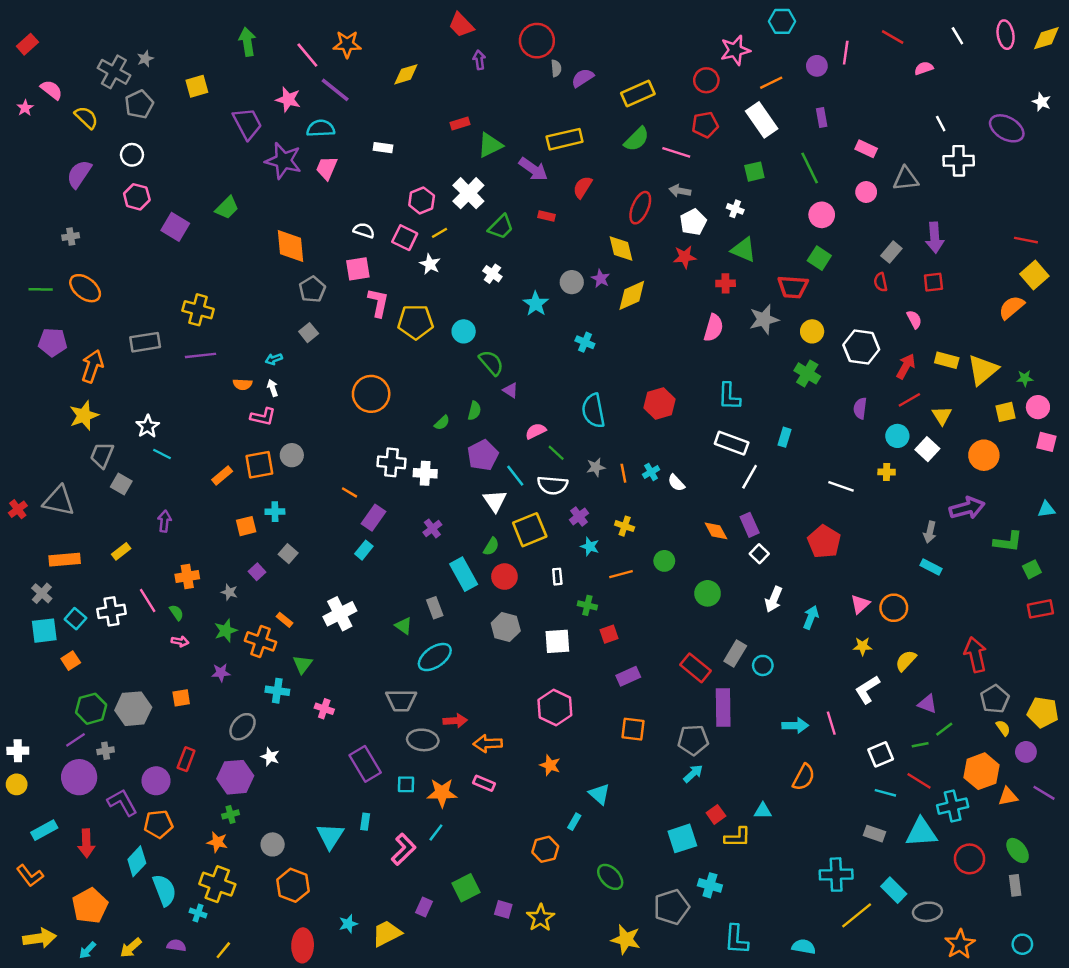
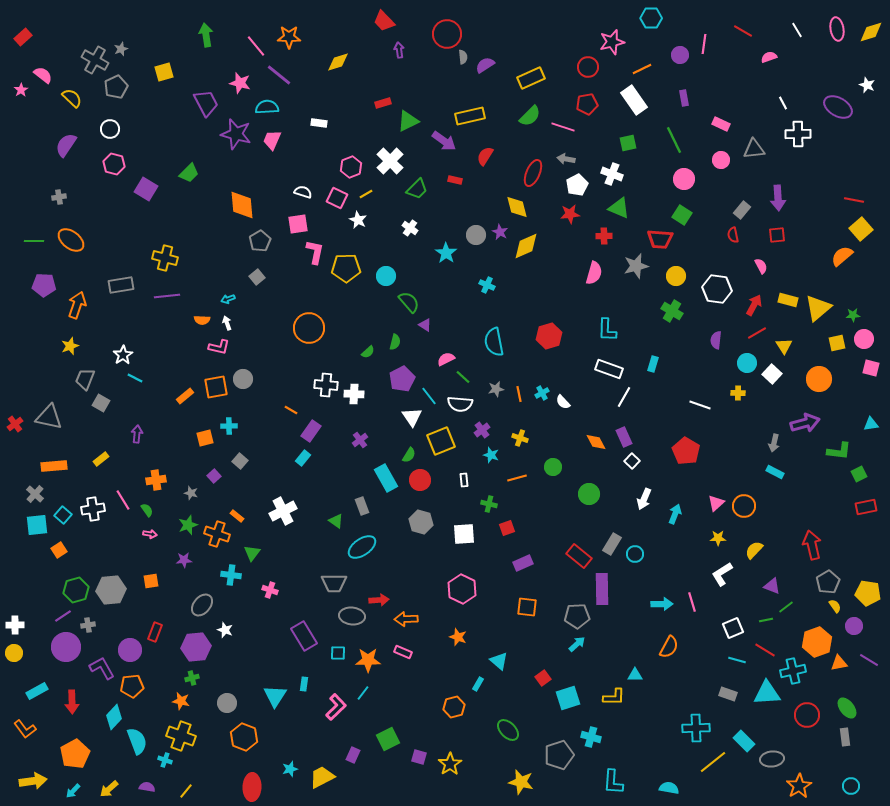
white cross: (735, 209) -> (612, 174), size x1.5
yellow star: (84, 416) -> (70, 346), size x0.7
red square: (716, 814) -> (543, 678), moved

